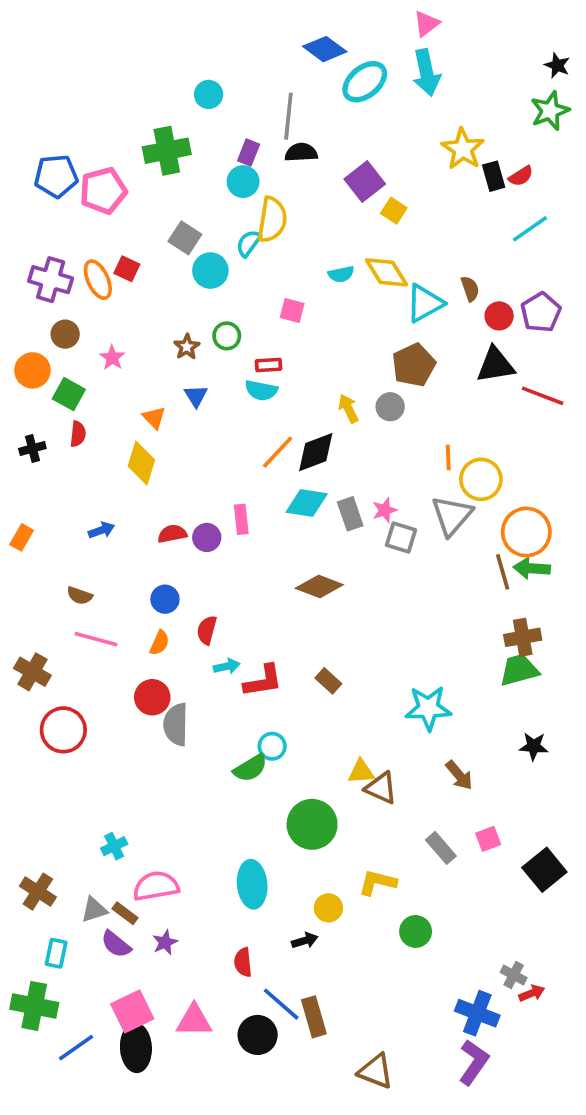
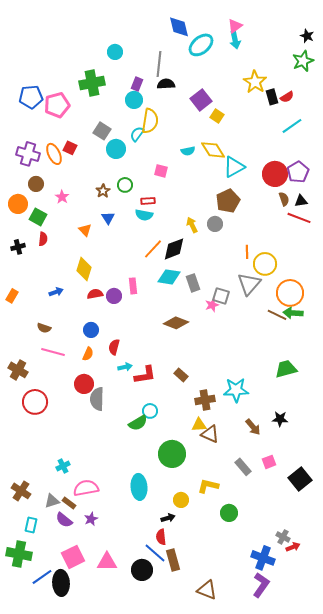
pink triangle: (426, 24) -> (235, 26), moved
blue diamond: (325, 49) -> (179, 27), turned 40
cyan arrow: (426, 73) -> (235, 40), size x0.7
brown semicircle: (470, 289) -> (284, 199), moved
red circle: (499, 316) -> (275, 174), size x1.6
black triangle: (495, 365) -> (301, 201), moved, size x0.6
yellow diamond: (141, 463) -> (84, 269), moved
pink star: (385, 510) -> (212, 305), moved
brown line: (503, 572) -> (277, 315), turned -48
brown cross: (523, 637) -> (205, 400), moved
black star: (534, 746) -> (280, 419), moved
red semicircle: (243, 962) -> (161, 537), moved
black ellipse: (136, 1048) -> (61, 583), moved

